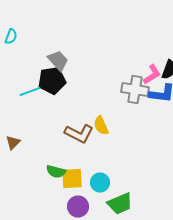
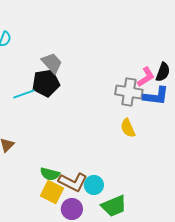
yellow semicircle: (101, 126) -> (128, 128), moved
brown L-shape: (79, 134) -> (73, 182), moved
yellow square: (72, 179) -> (52, 192), moved, turned 30

